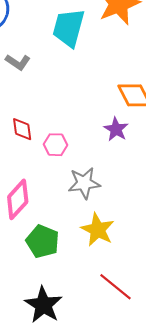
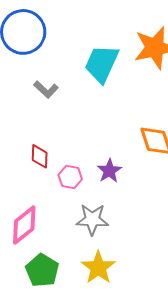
purple star: (116, 129) -> (109, 171), moved

